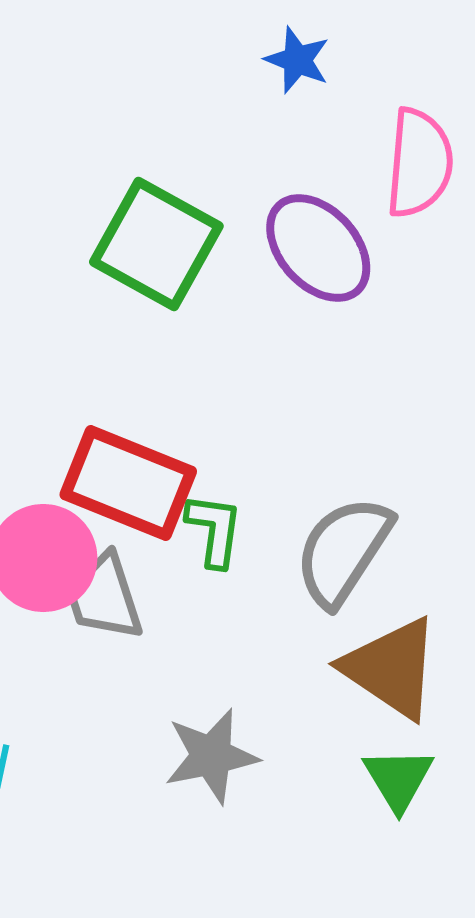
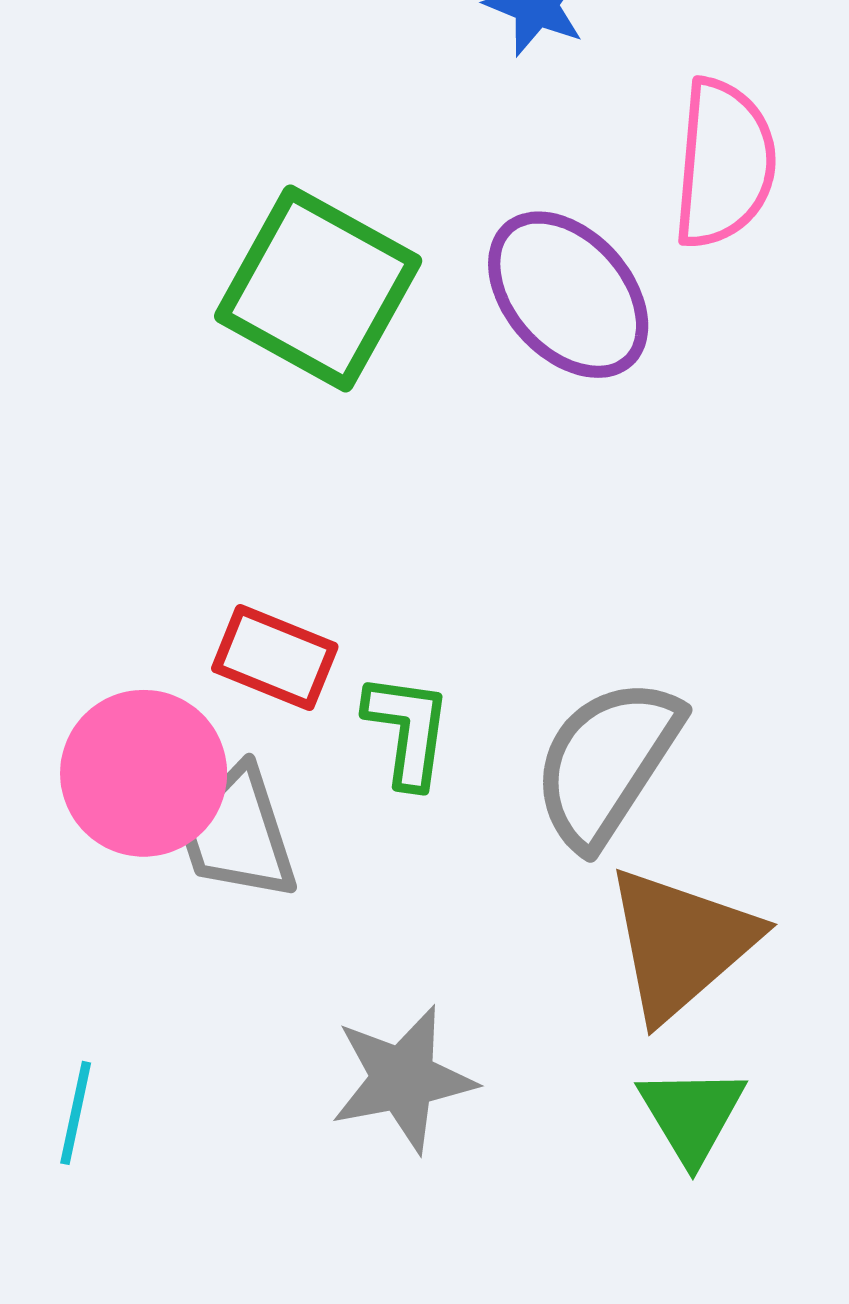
red rectangle: (128, 483) -> (275, 657), size x0.6
brown triangle: (391, 668) -> (681, 943), turned 45

